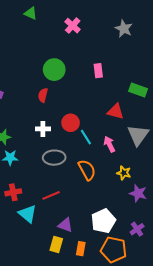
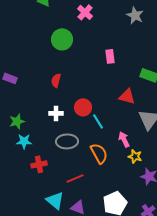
green circle: (54, 70) -> (62, 39), moved
pink arrow: (109, 144) -> (124, 139), moved
red cross: (13, 192) -> (39, 164), moved
red line: (51, 195) -> (75, 178), moved
cyan triangle: (28, 214) -> (55, 200), moved

